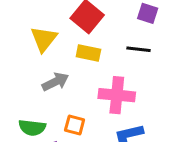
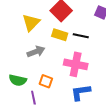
black line: (138, 49) -> (81, 36), moved

